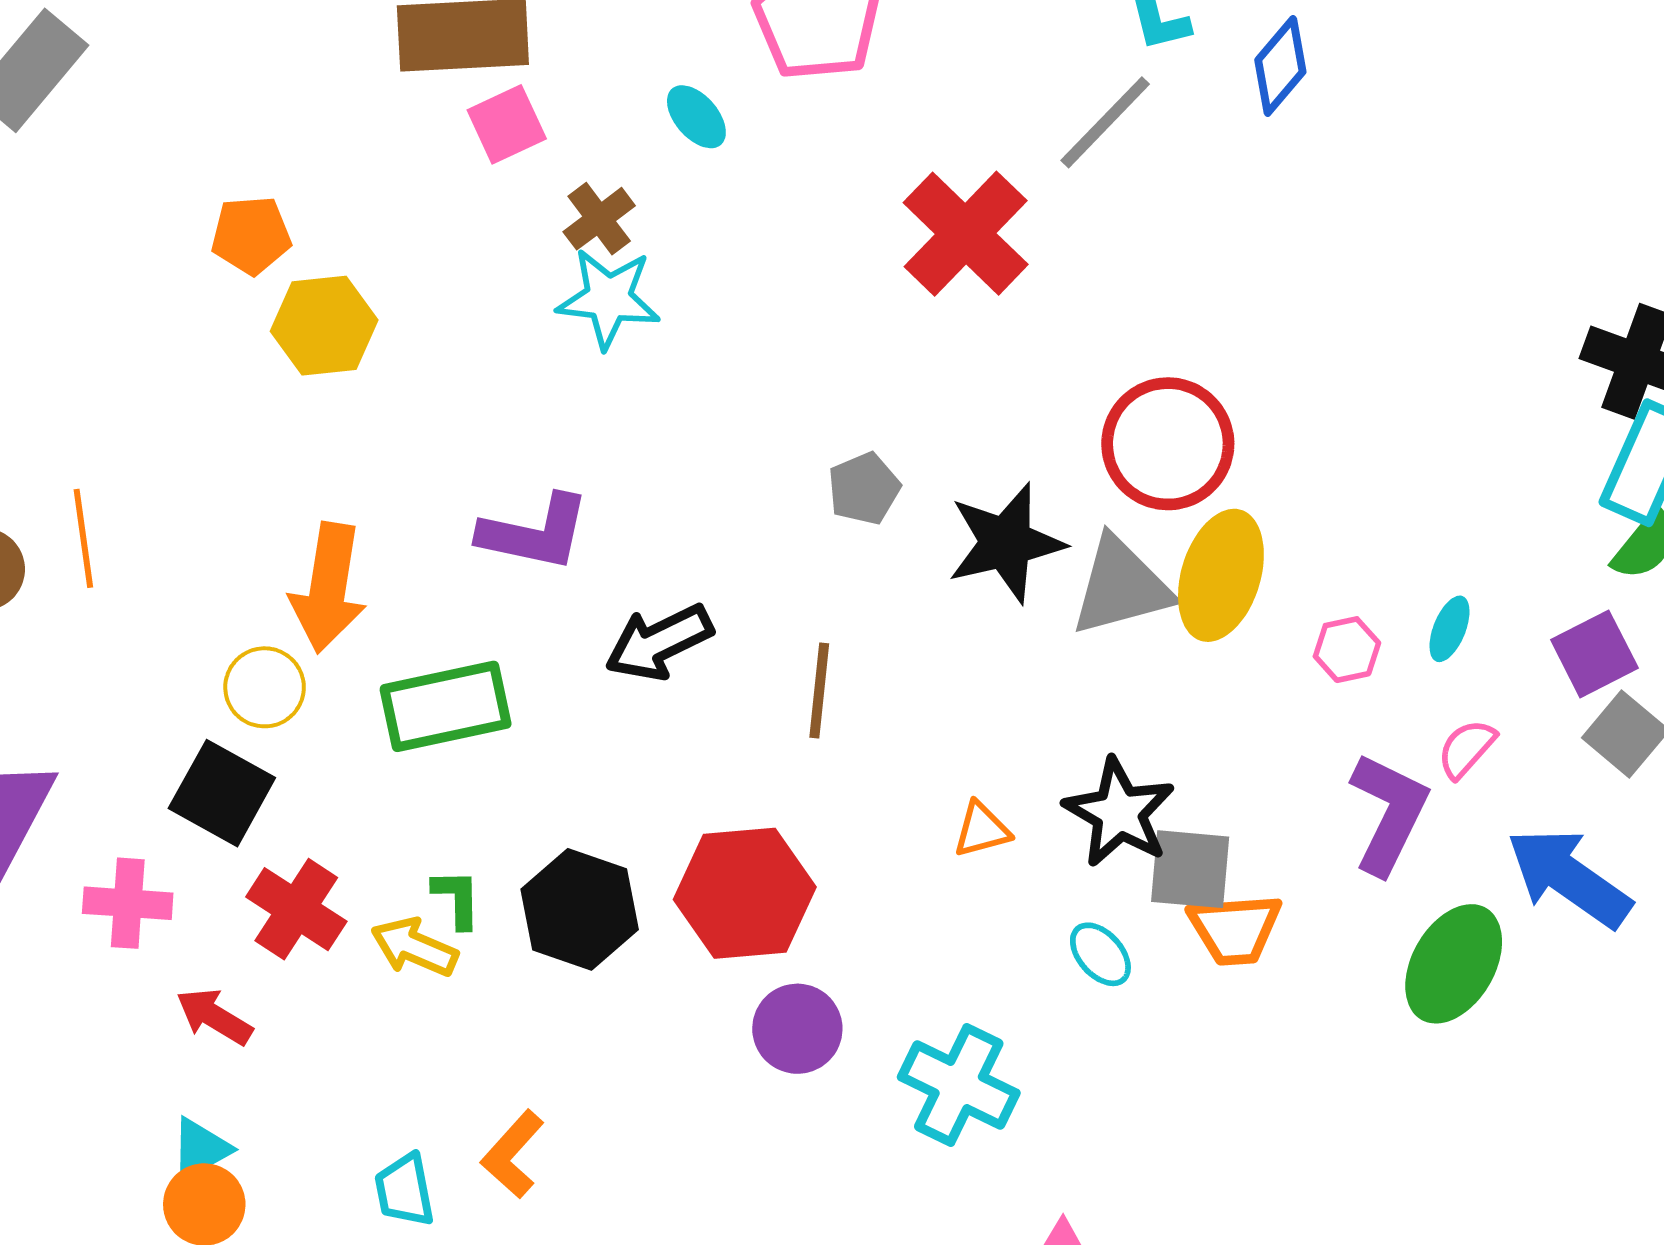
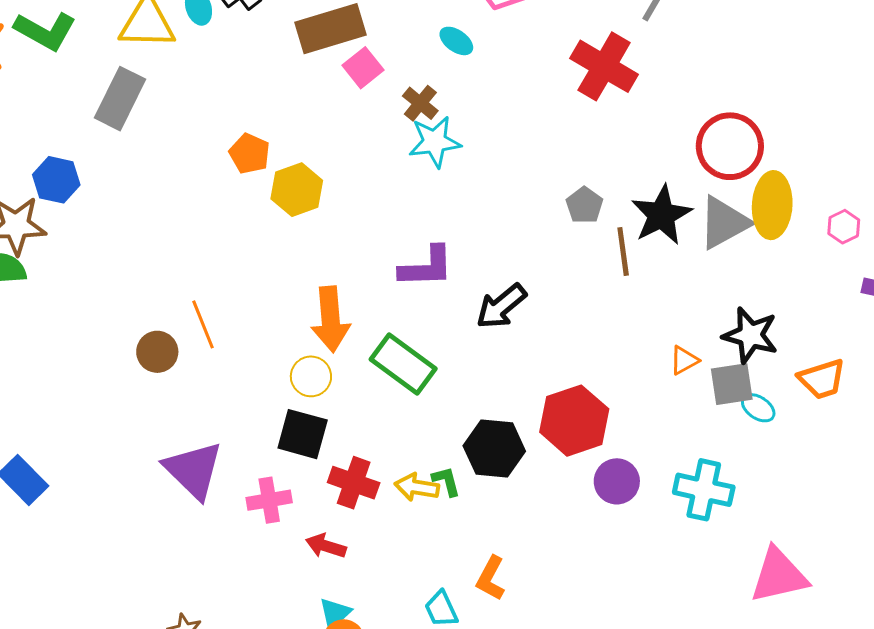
orange pentagon: (251, 235) -> (250, 154), turned -30
brown line: (819, 691) -> (623, 251), moved
green rectangle: (446, 706) -> (403, 364), turned 62
gray square: (1190, 869) -> (732, 384), moved
green L-shape: (457, 898) -> (446, 481), moved

